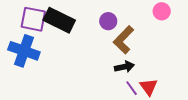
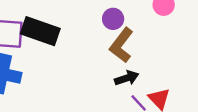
purple circle: (108, 21) -> (113, 19), moved

